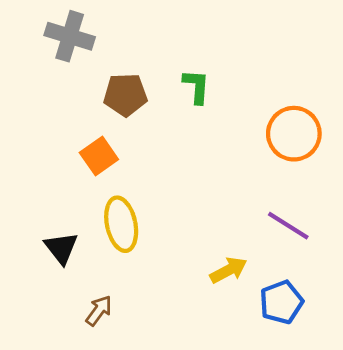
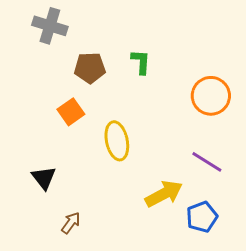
yellow ellipse: (121, 224) -> (117, 141), moved
yellow arrow: (228, 270) -> (164, 194), size x1.4

